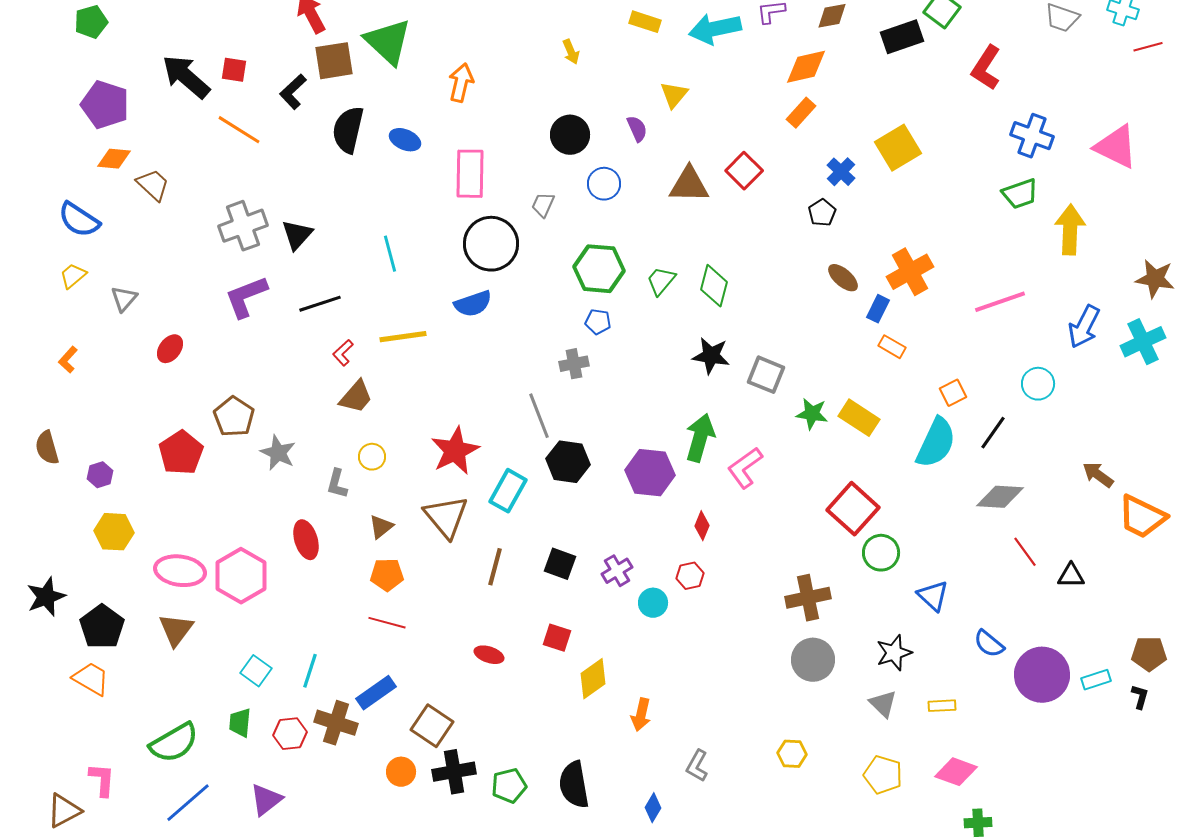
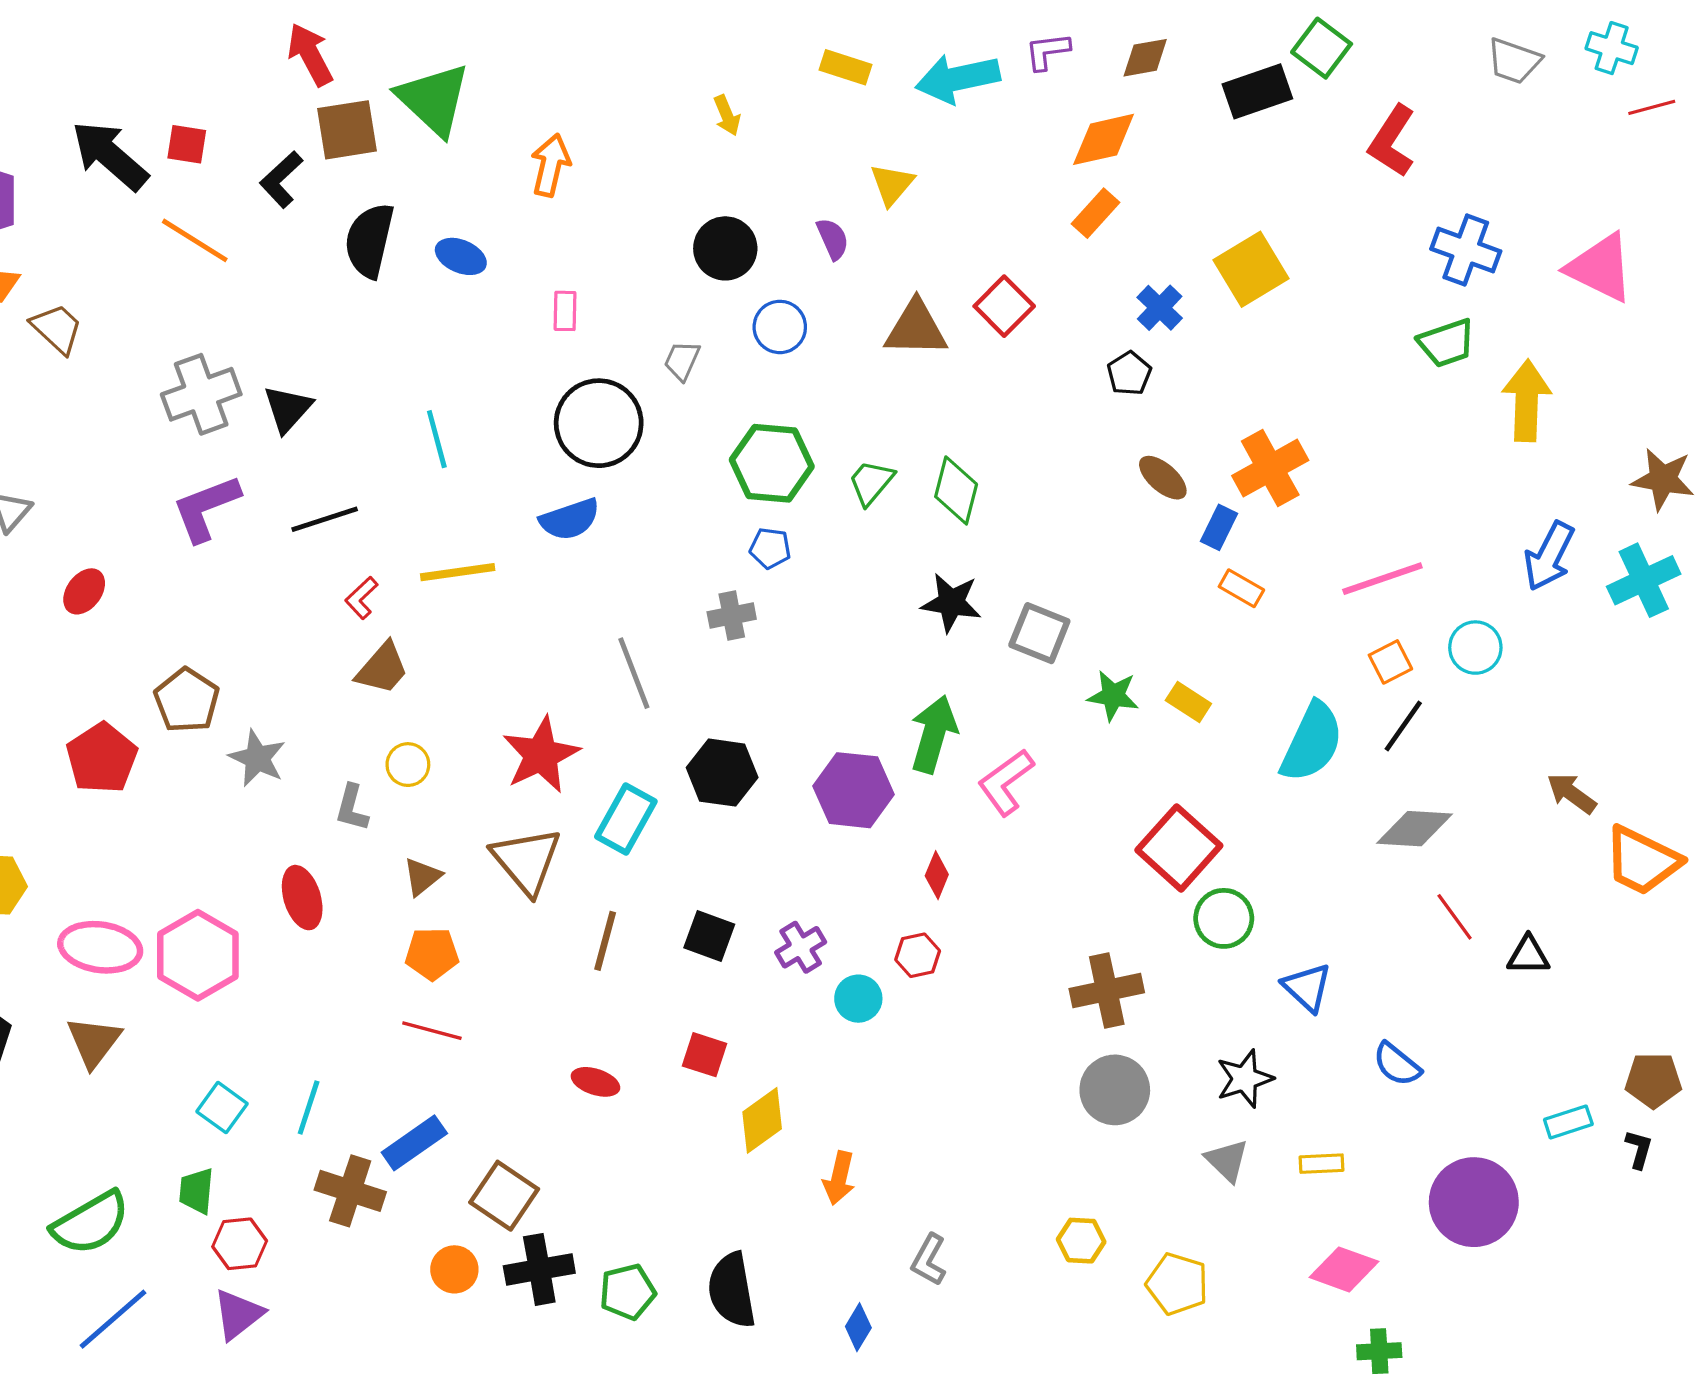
pink rectangle: (470, 174) -> (565, 311), size x0.5
pink line: (1000, 302) -> (1382, 579), moved
orange square: (953, 393) -> (1390, 662), moved
gray line: (539, 416) -> (634, 673), moved
yellow rectangle: (859, 418) -> (1188, 702), size x0.7
purple circle: (1042, 675) -> (1474, 1202), moved
red hexagon: (290, 734) -> (240, 1244), moved
yellow pentagon: (883, 775) -> (1177, 1284), moved

